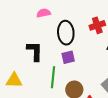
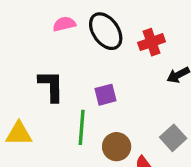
black ellipse: (66, 33) -> (106, 31), moved, turned -30

